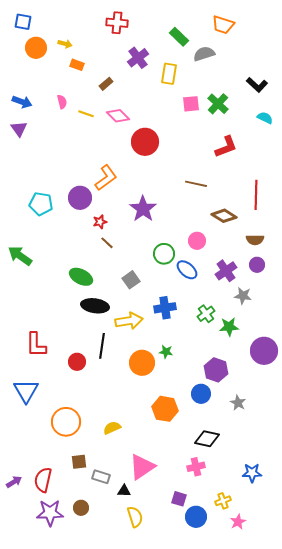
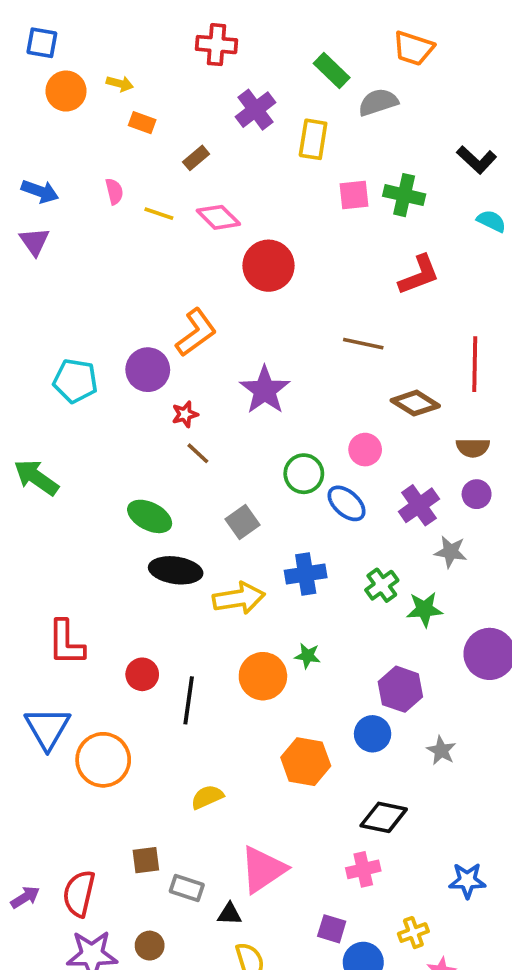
green cross: (218, 104) -> (404, 195), turned -30
black line: (102, 346) -> (189, 700), moved
orange circle: (66, 422) -> (103, 760), moved

